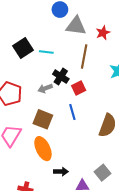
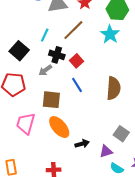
black square: (23, 48) -> (19, 51), moved
cyan line: (46, 52) -> (45, 35), moved, turned -56
brown line: (84, 57) -> (73, 30), turned 50

